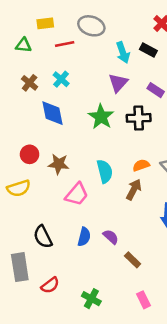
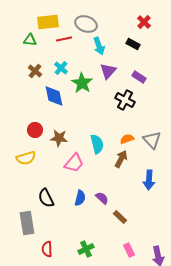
yellow rectangle: (45, 23) -> (48, 22), size x1.5
cyan arrow: (123, 52) -> (99, 46), moved
green star: (101, 117) -> (82, 83), moved
black cross: (139, 118) -> (125, 100), turned 30
red semicircle: (50, 285) -> (47, 249), moved, turned 126
green cross: (91, 299) -> (86, 249), turned 35

